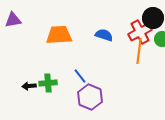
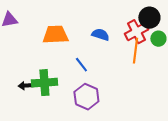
blue line: (80, 76) -> (81, 65), moved
green cross: (48, 83) -> (44, 83), size x1.4

